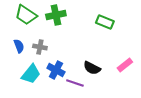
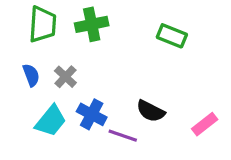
green trapezoid: (26, 15) -> (43, 24), turned -120
gray cross: (40, 47) -> (65, 77), turned 32
pink rectangle: (125, 65) -> (205, 124), moved

